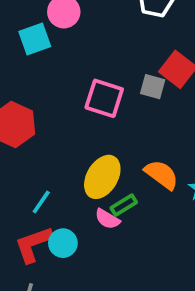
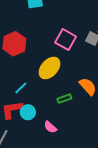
yellow ellipse: (102, 177) -> (50, 68), moved
pink semicircle: (107, 219) -> (50, 127), moved

